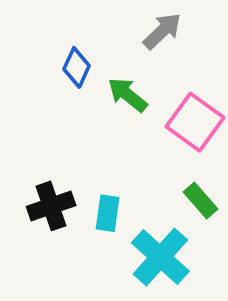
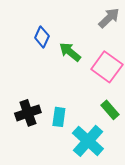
gray arrow: (162, 31) -> (109, 18), moved

